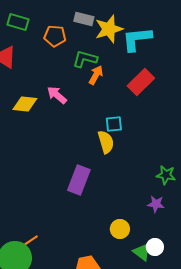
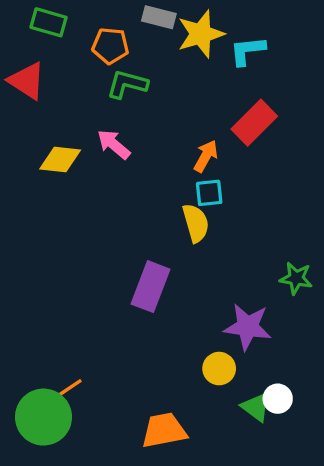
cyan L-shape: (137, 39) -> (248, 51), size x0.7
green L-shape: (85, 59) -> (127, 84), moved
orange arrow: (96, 75) -> (206, 156), moved
purple star: (156, 204) -> (248, 327), moved, size x1.6

